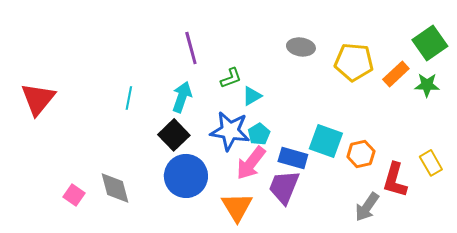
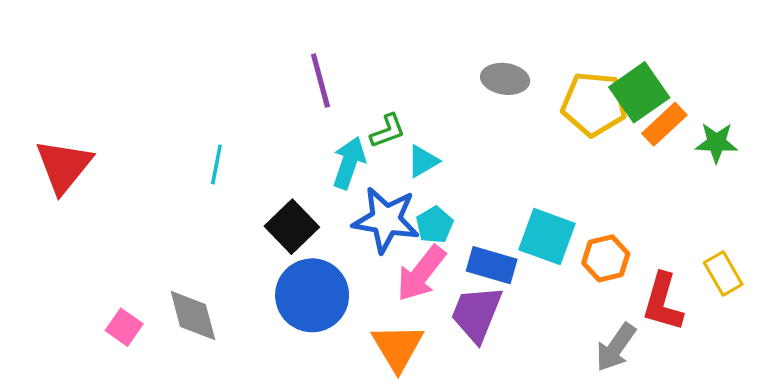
green square: (430, 43) -> (639, 92), moved
cyan arrow: (182, 97) -> (349, 163), moved

